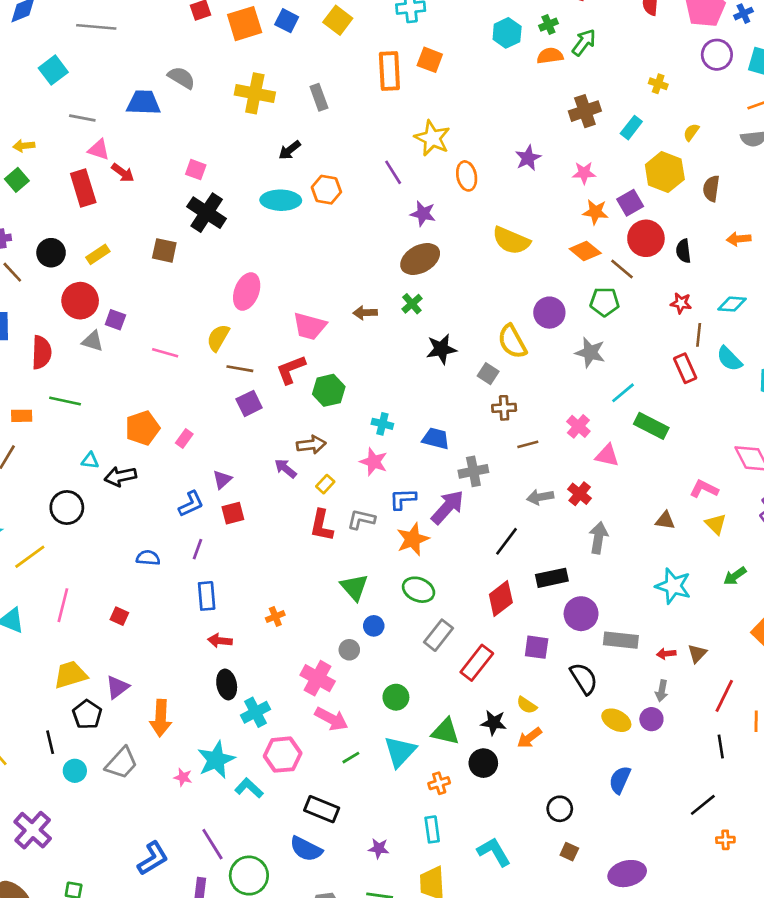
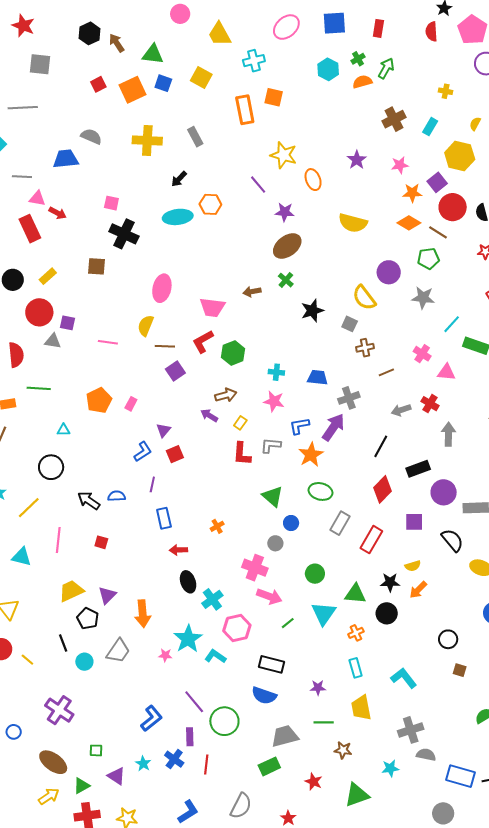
black arrow: (120, 476) -> (89, 501), moved, turned 55
yellow semicircle: (527, 705) -> (413, 566), turned -42

